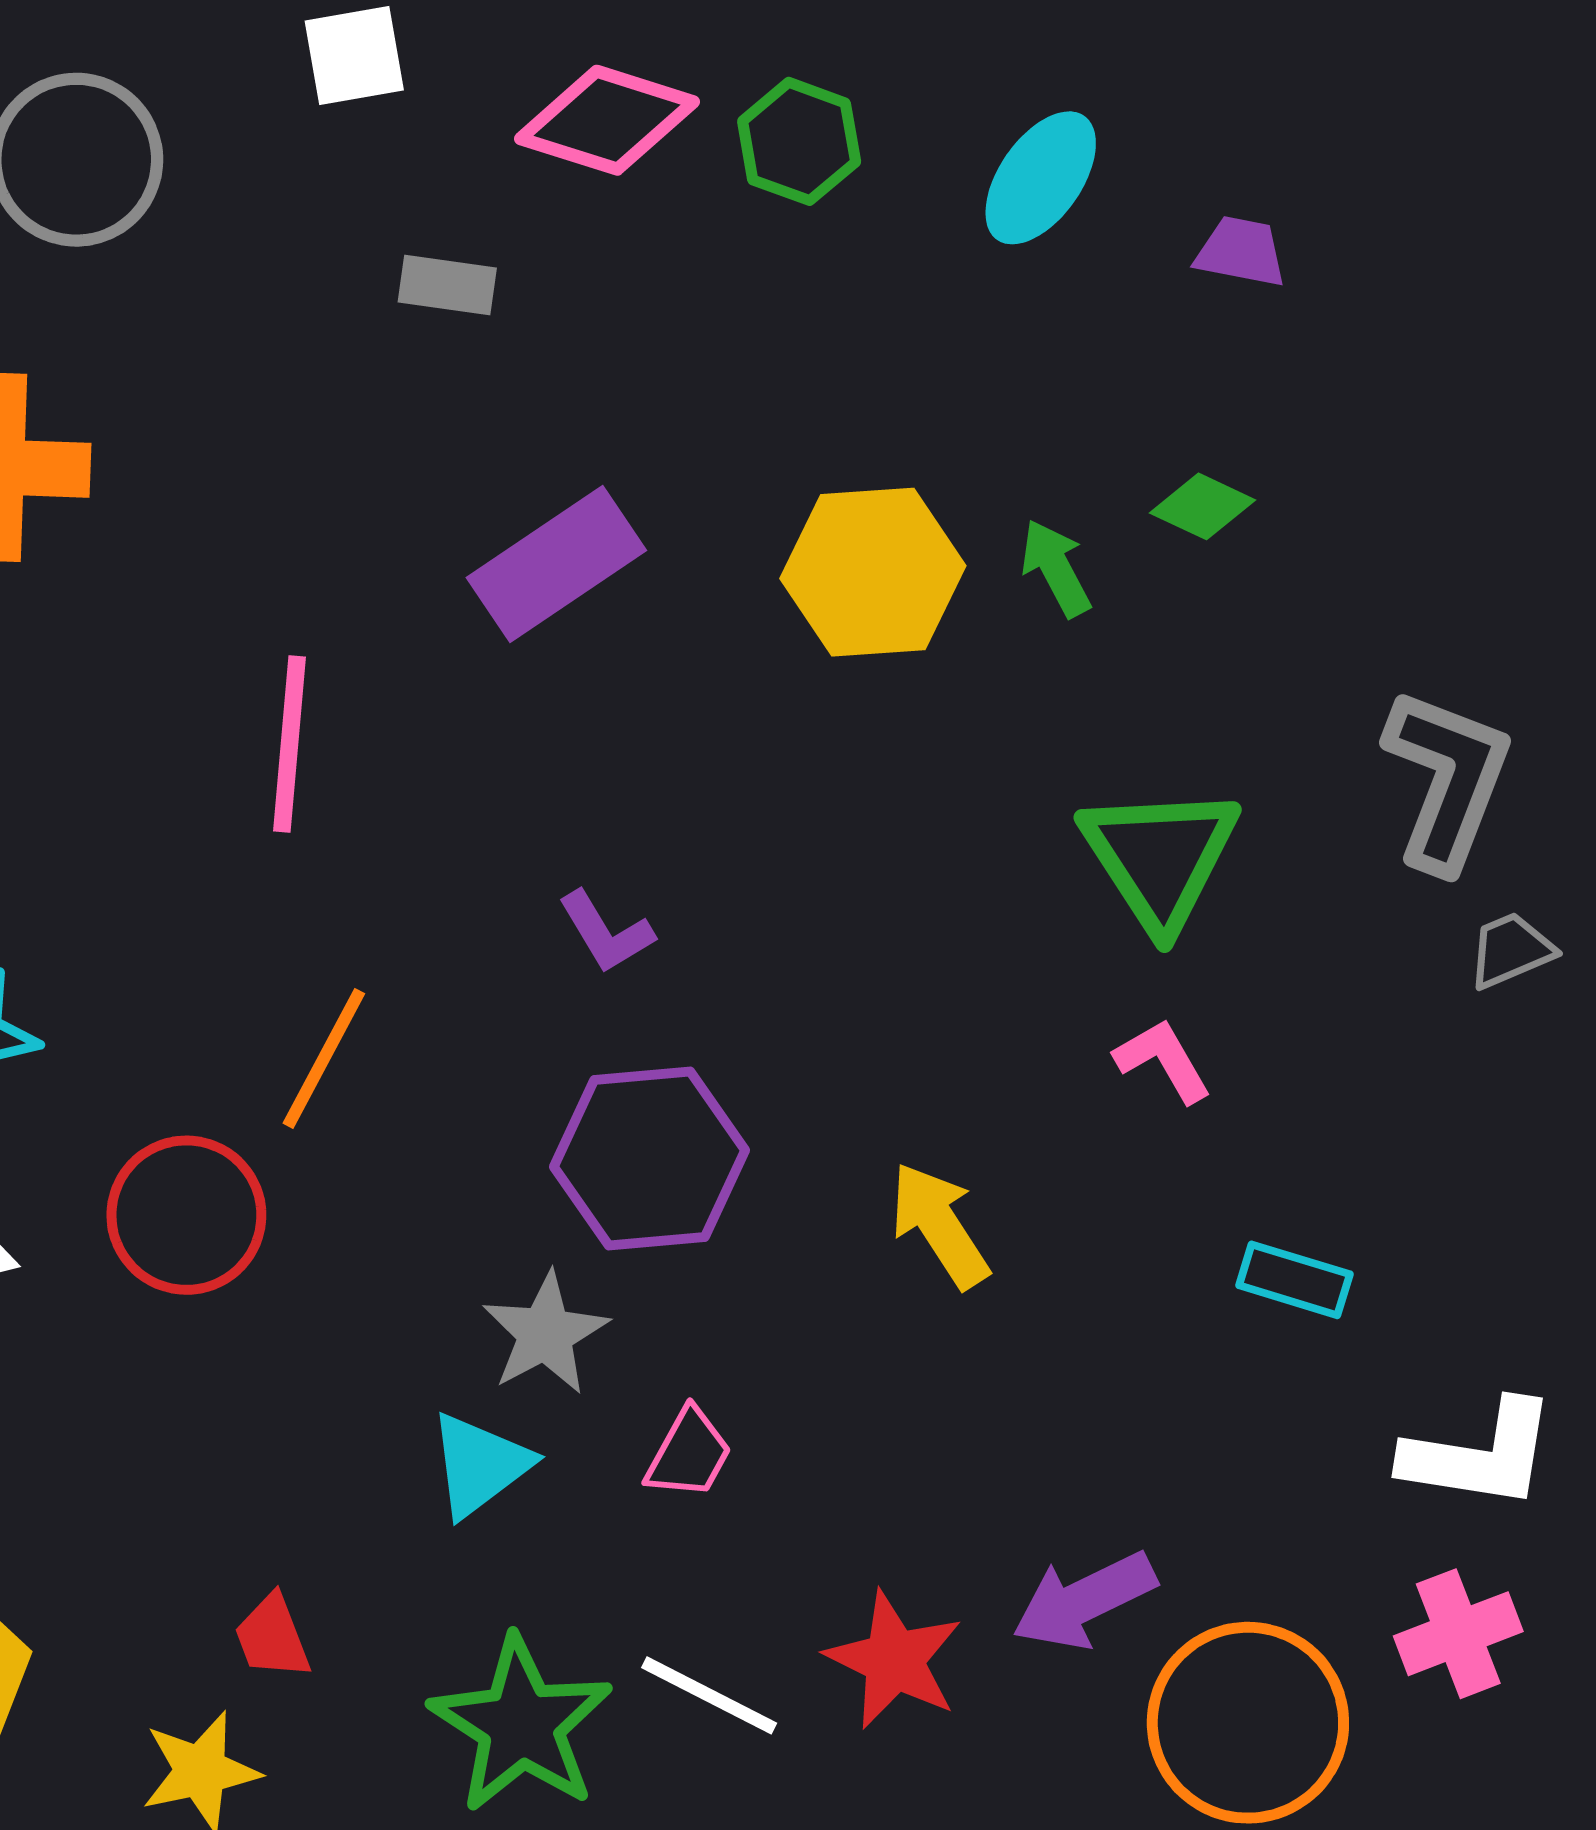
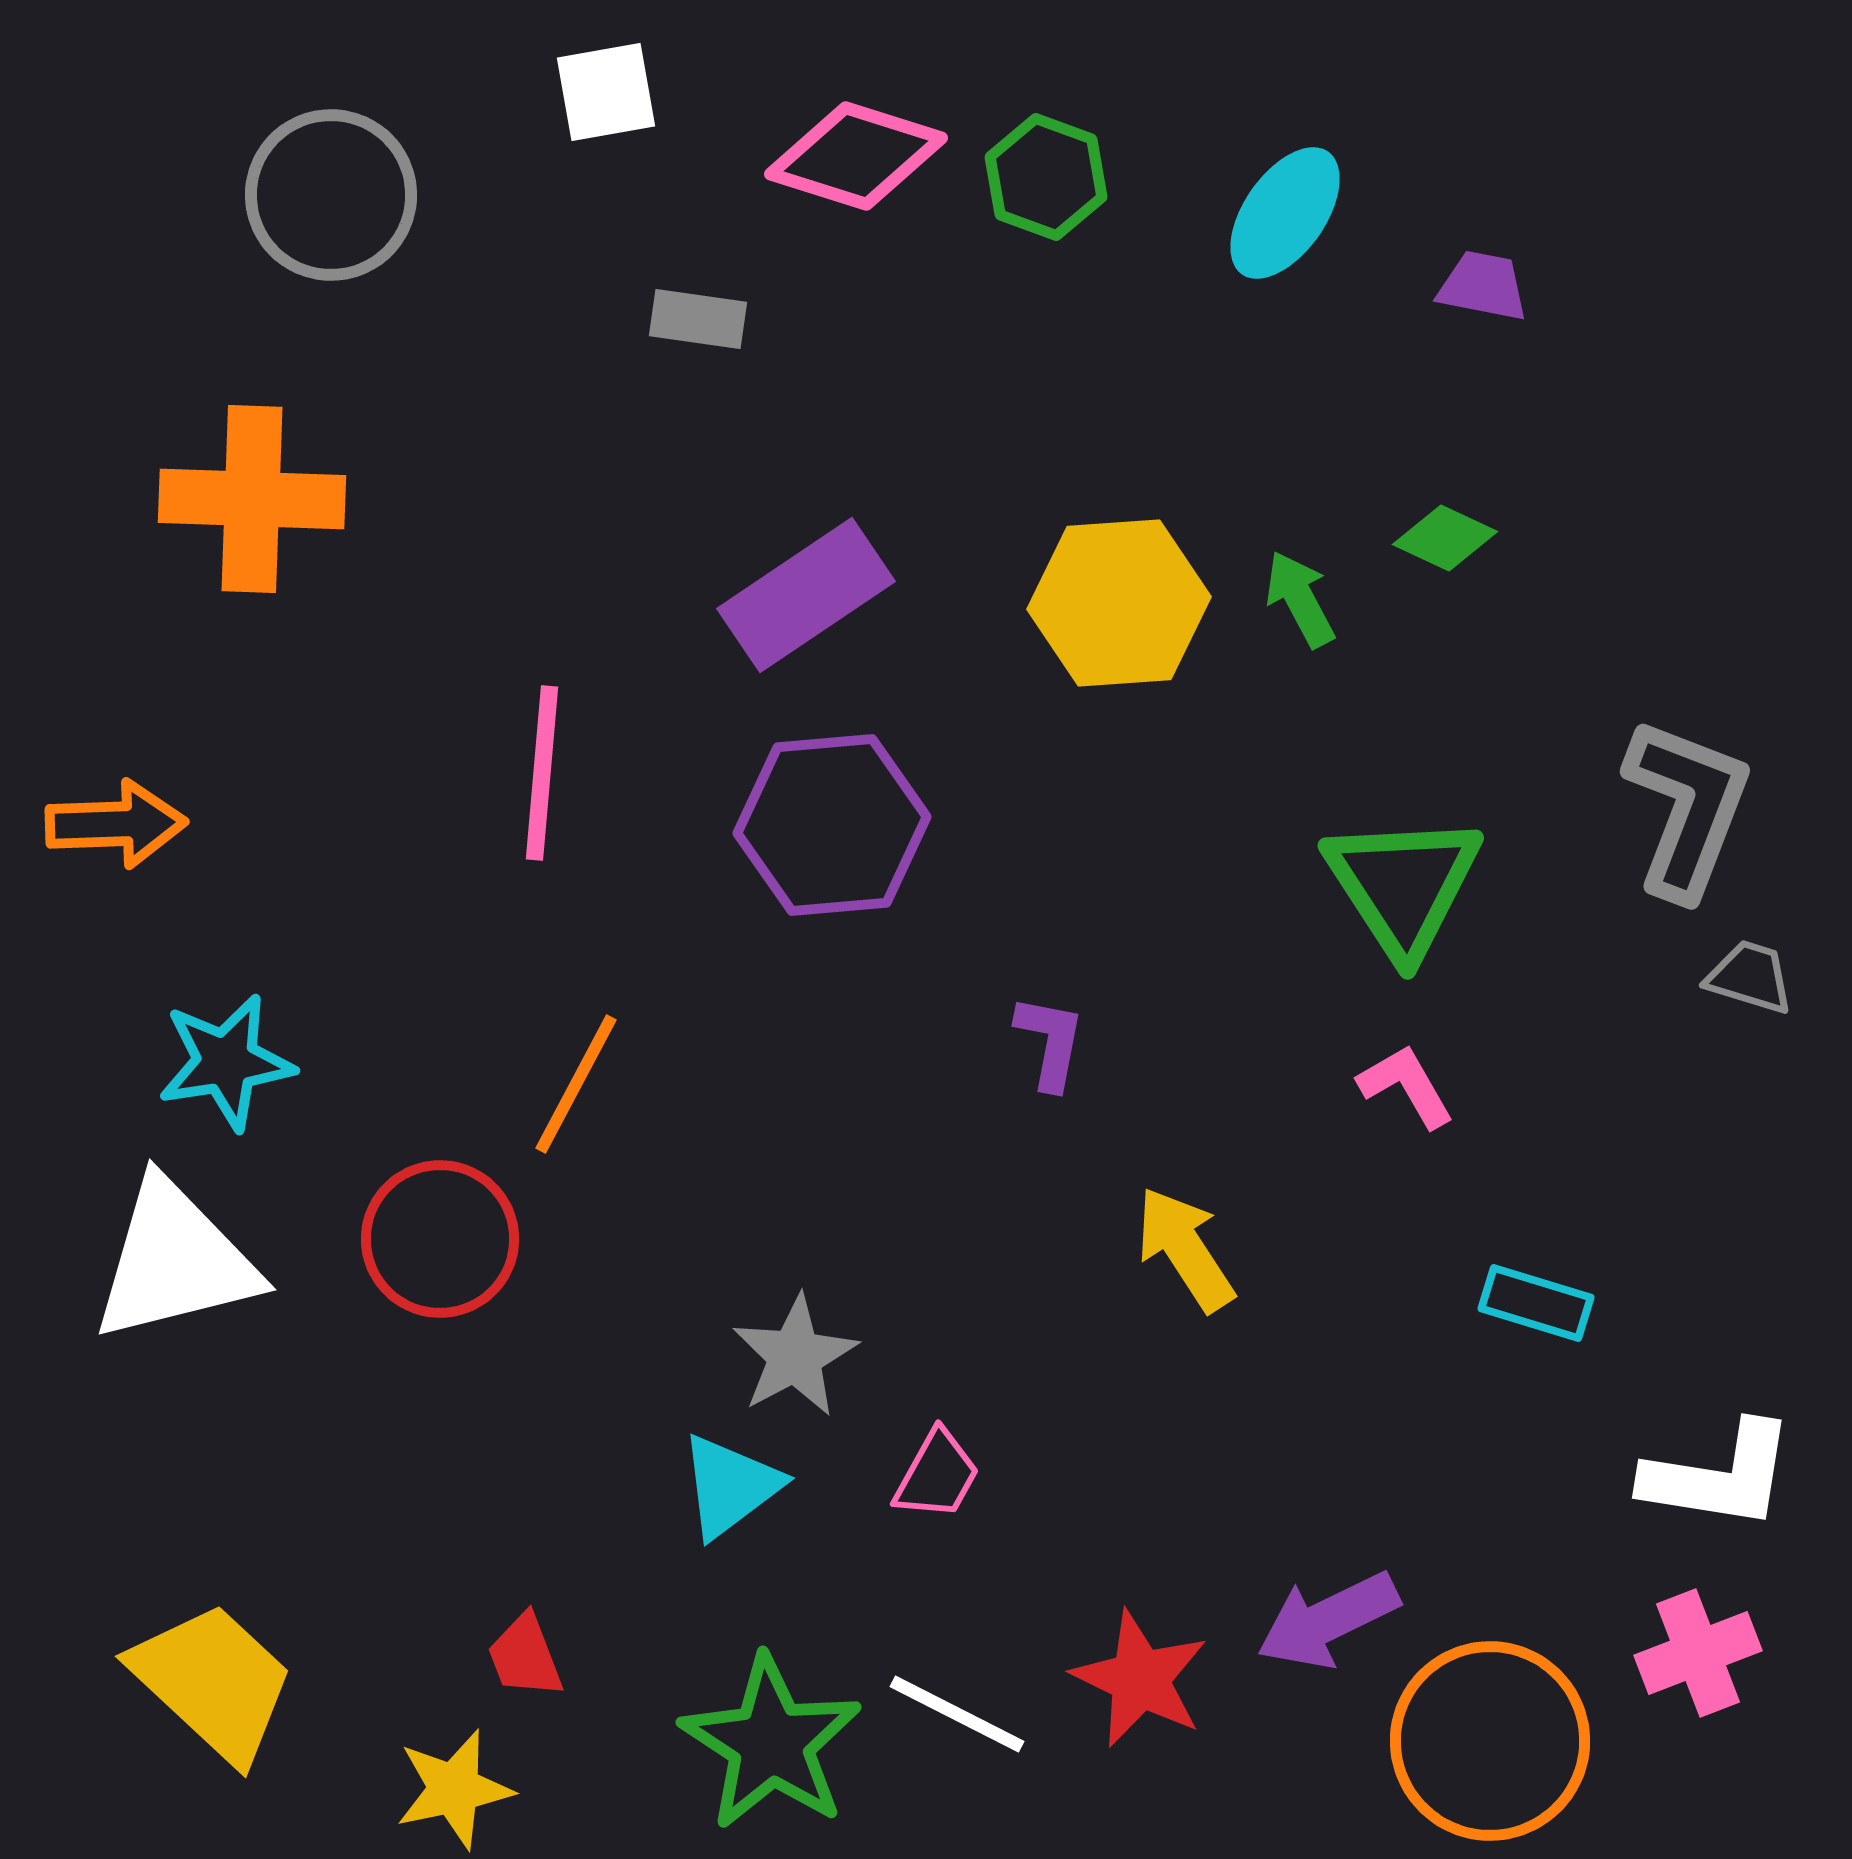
purple L-shape: (606, 932) -> (1050, 1042), moved, turned -138
gray trapezoid: (1511, 950) -> (1750, 977), turned 40
purple hexagon: (649, 1159) -> (832, 825), moved

